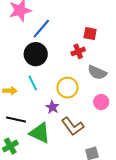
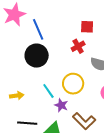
blue line: (41, 29) -> (38, 29), turned -55
cyan line: (33, 83) -> (48, 91), moved

